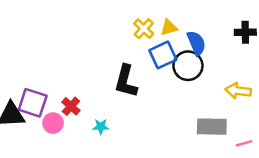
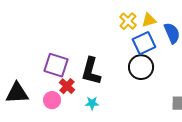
black circle: (188, 66) -> (141, 67), moved
black L-shape: (126, 81) -> (91, 71), moved
purple square: (33, 103) -> (56, 65), moved

